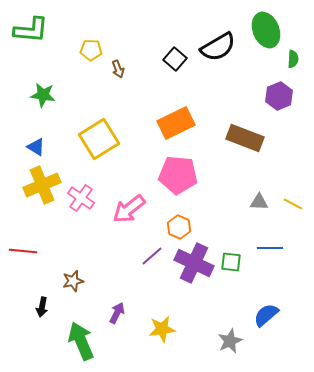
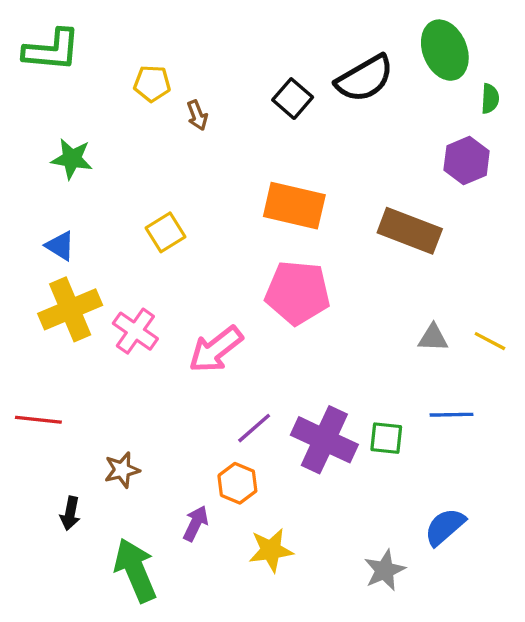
orange rectangle: (176, 123) -> (294, 206), turned 39
yellow square: (99, 139) -> (165, 232), size x0.6
orange hexagon: (179, 227) -> (237, 483), moved

